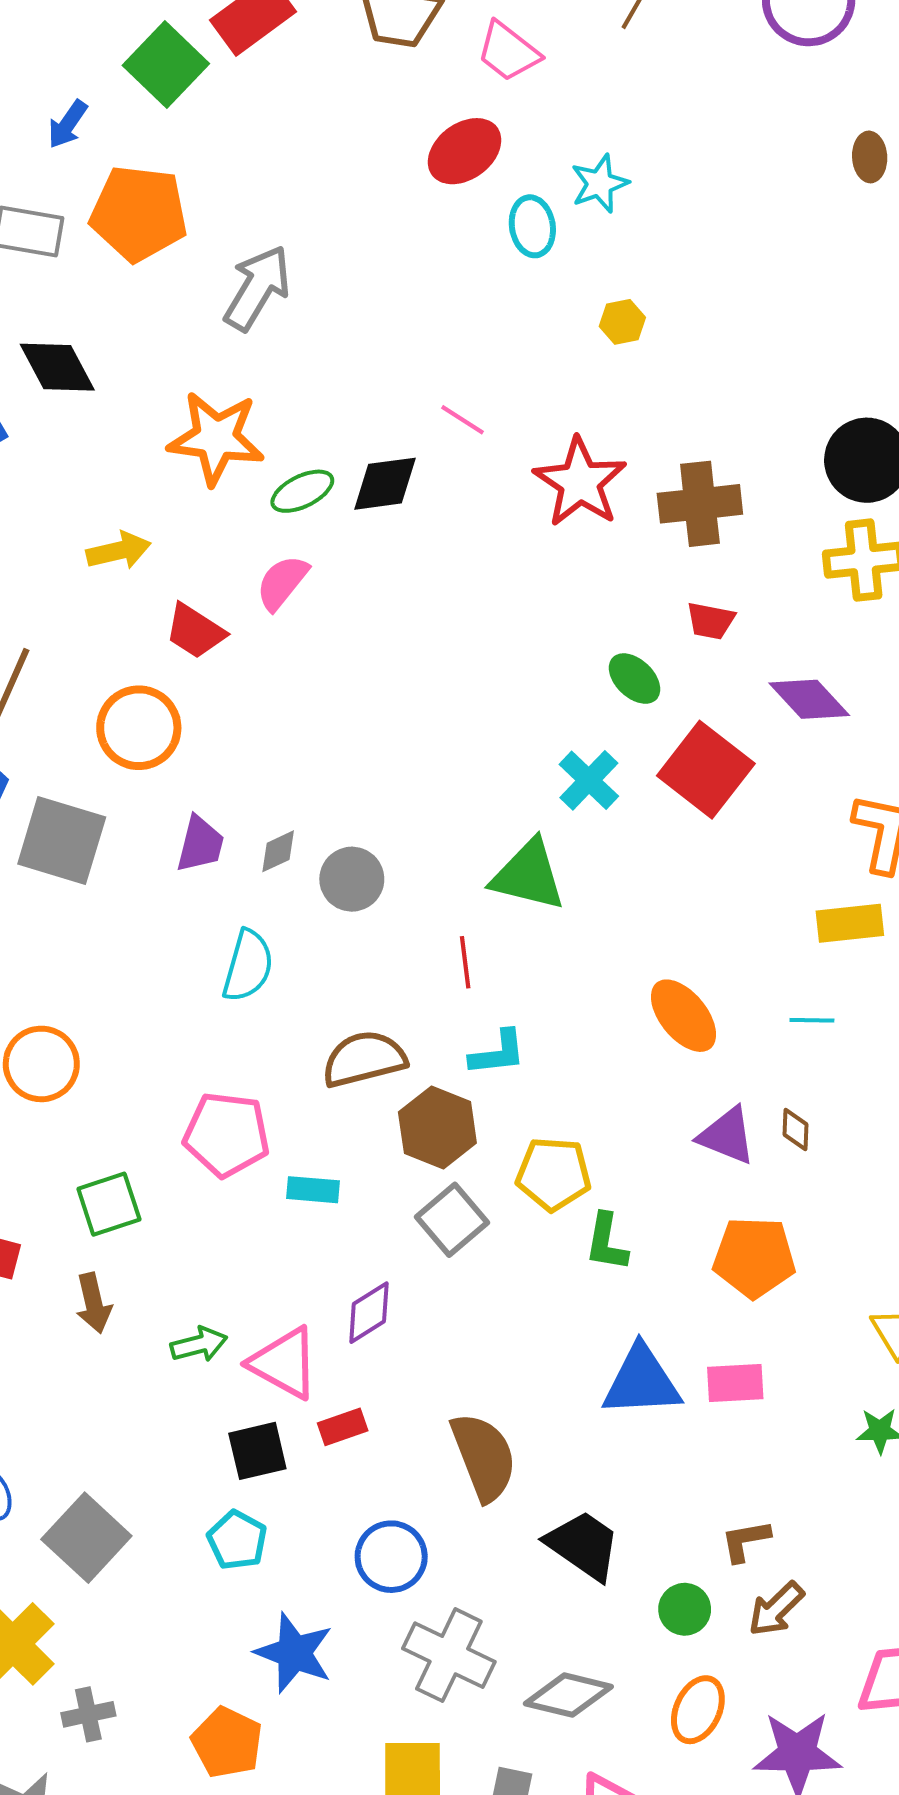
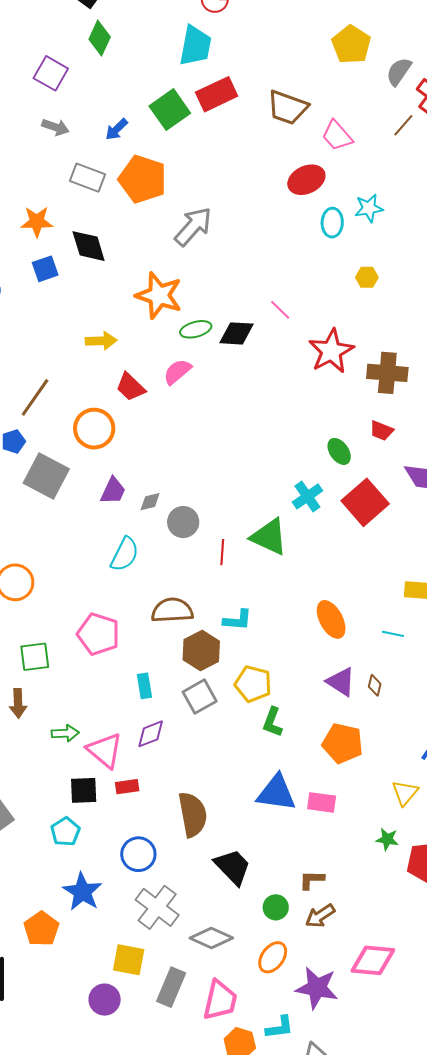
red line: (465, 962) -> (222, 552), moved
cyan rectangle: (313, 1190) -> (144, 686), moved, turned 65

